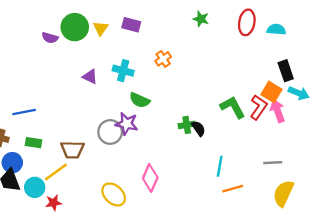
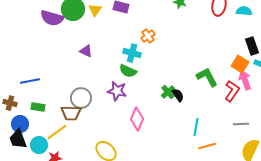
purple semicircle: (50, 38) -> (52, 18), size x1.6
cyan cross: (123, 71) -> (132, 53), moved
red L-shape: (259, 107) -> (232, 91), moved
green cross: (187, 125) -> (168, 92), turned -32
gray circle: (110, 132) -> (81, 98), moved
pink diamond: (150, 178) -> (137, 119), moved

